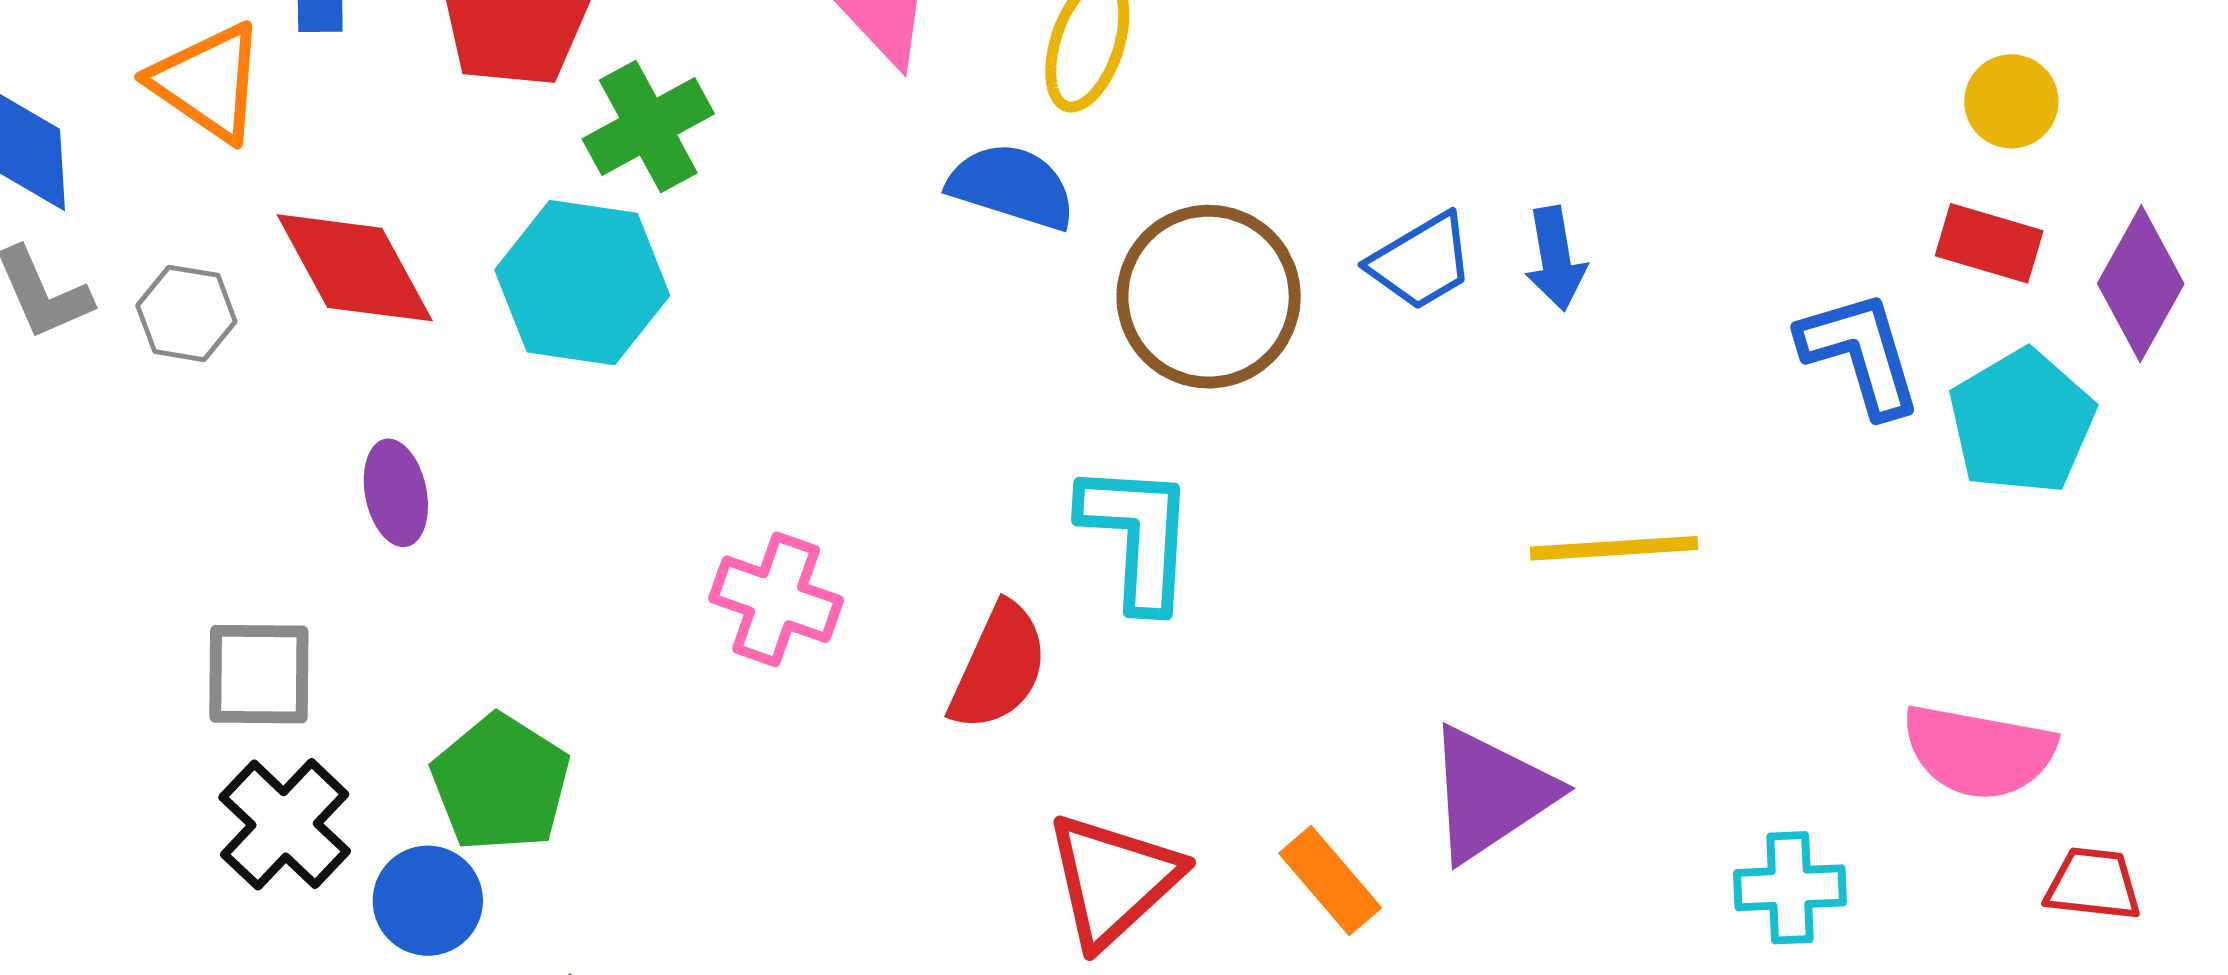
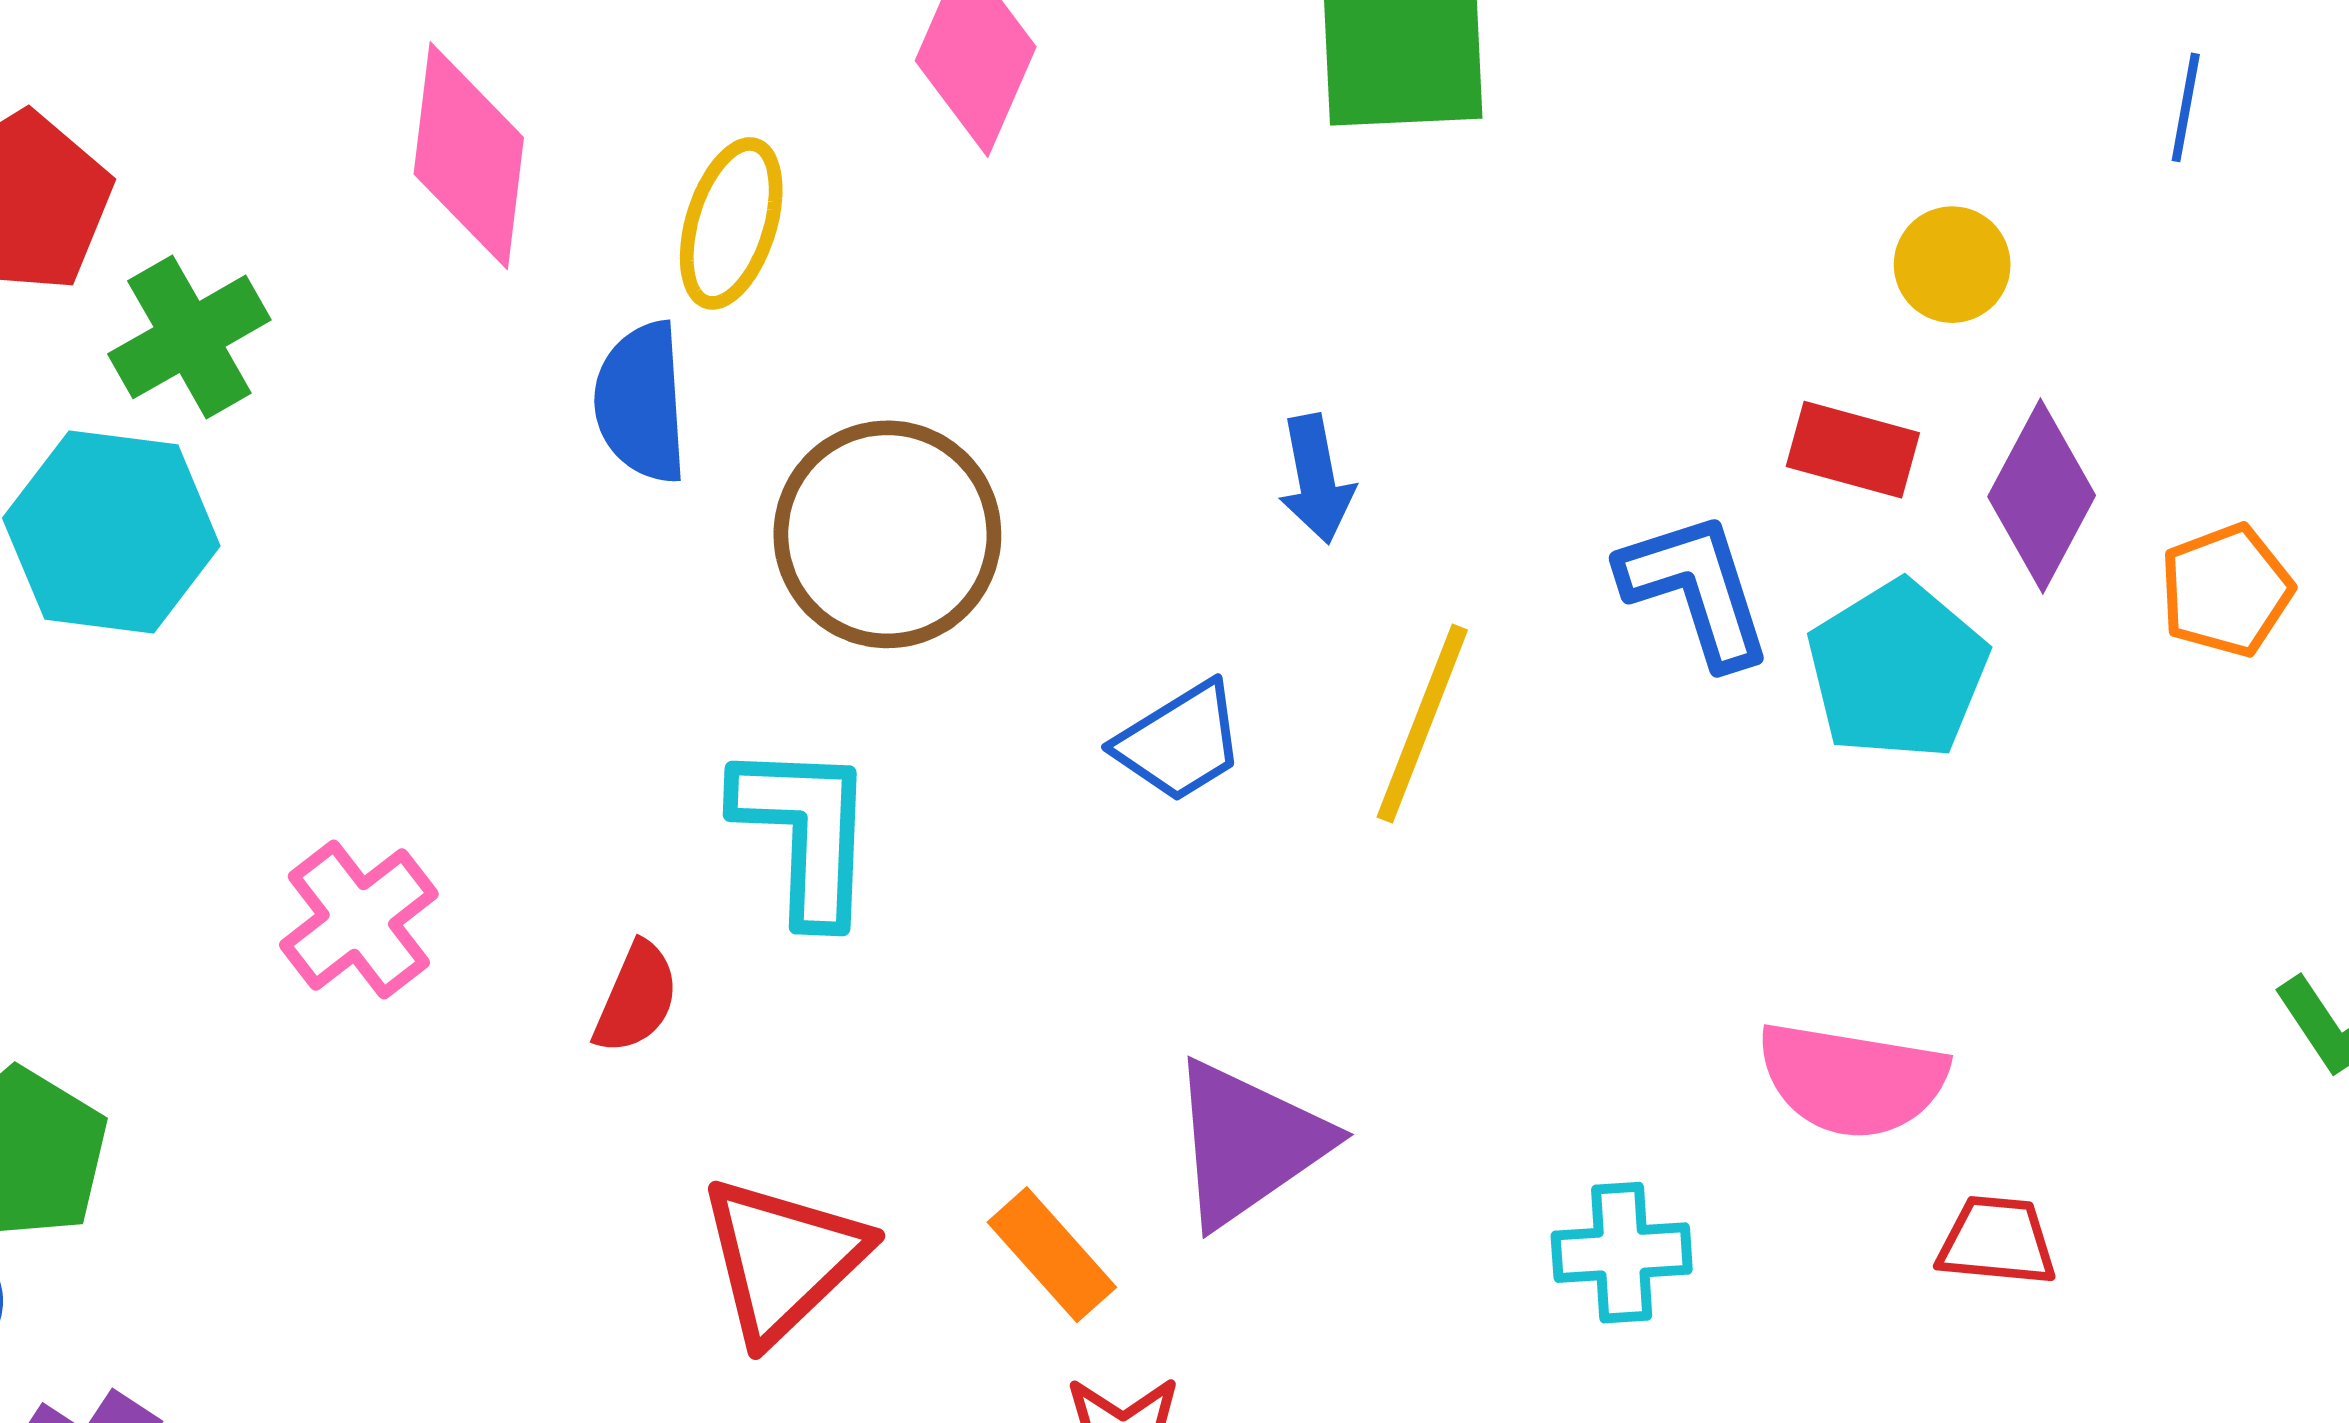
yellow circle: (2011, 101) -> (1952, 265), moved
blue semicircle: (1012, 186) -> (641, 402), turned -110
blue trapezoid: (1421, 262) -> (1180, 742), moved
yellow line: (1614, 548) -> (1422, 724), moved, turned -64
pink cross: (776, 599) -> (359, 920), turned 34
red semicircle: (999, 667) -> (636, 998), size x0.7

